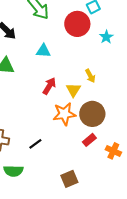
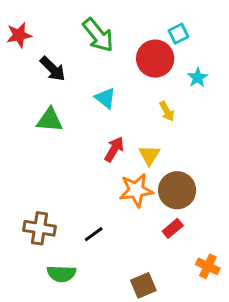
cyan triangle: (43, 51) -> (105, 98), turned 35
yellow arrow: (90, 76) -> (167, 111), moved
orange cross: (113, 151) -> (208, 266), moved

